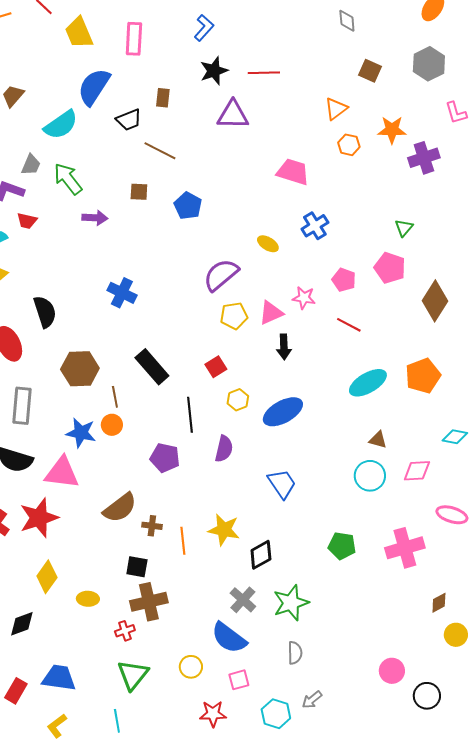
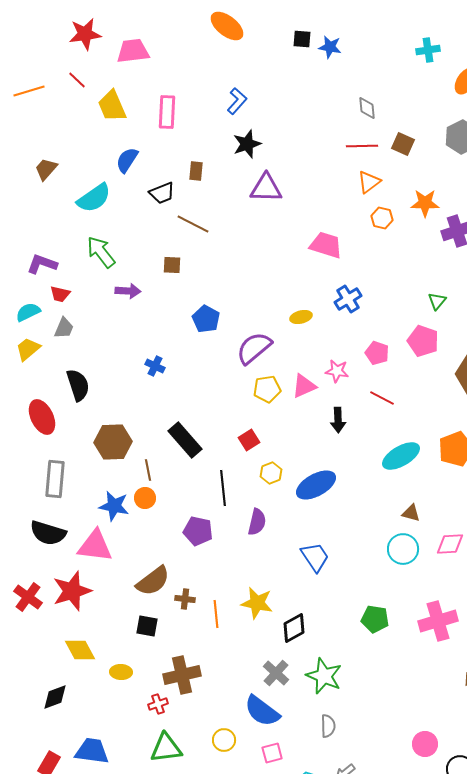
gray diamond: (347, 21) -> (367, 108), moved
red line: (264, 73) -> (362, 146), moved
blue semicircle: (94, 87) -> (127, 160), size x0.7
gray trapezoid: (31, 165) -> (64, 328), moved
blue pentagon: (188, 206) -> (206, 319), moved
yellow ellipse: (268, 244) -> (301, 317), turned -45
blue cross: (122, 293) -> (155, 366), size x0.7
black arrow: (284, 347) -> (338, 420), moved
black square: (137, 567) -> (147, 626), moved
yellow diamond: (47, 577) -> (80, 650), turned -64
green star: (291, 603) -> (324, 676), turned -30
green triangle: (133, 675) -> (166, 748), turned 44

